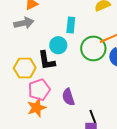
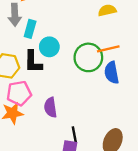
gray arrow: (24, 23) -> (15, 15), turned 90
cyan rectangle: (71, 25) -> (30, 29), moved

